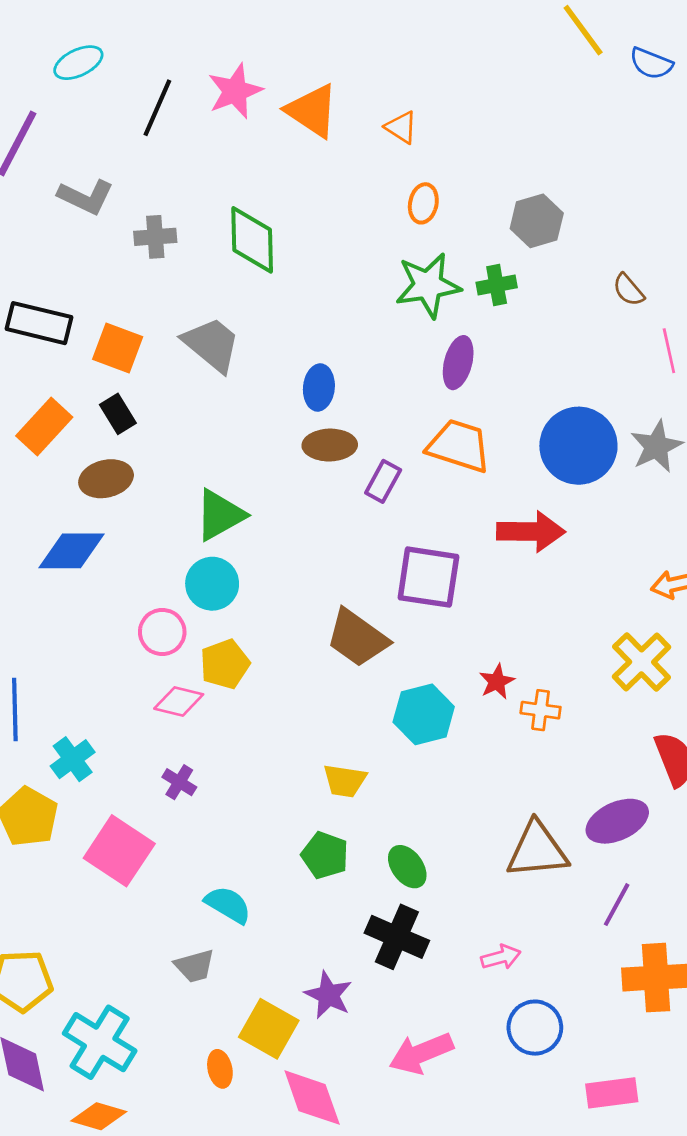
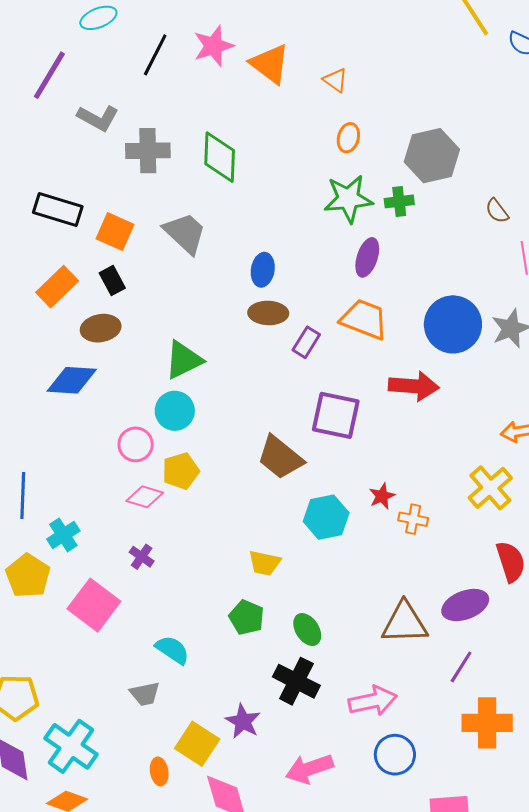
gray hexagon: (537, 221) -> (432, 156), size x1.4
gray cross: (155, 237) -> (148, 151), size x1.4
pink arrow: (501, 957) -> (373, 701), size x1.6

